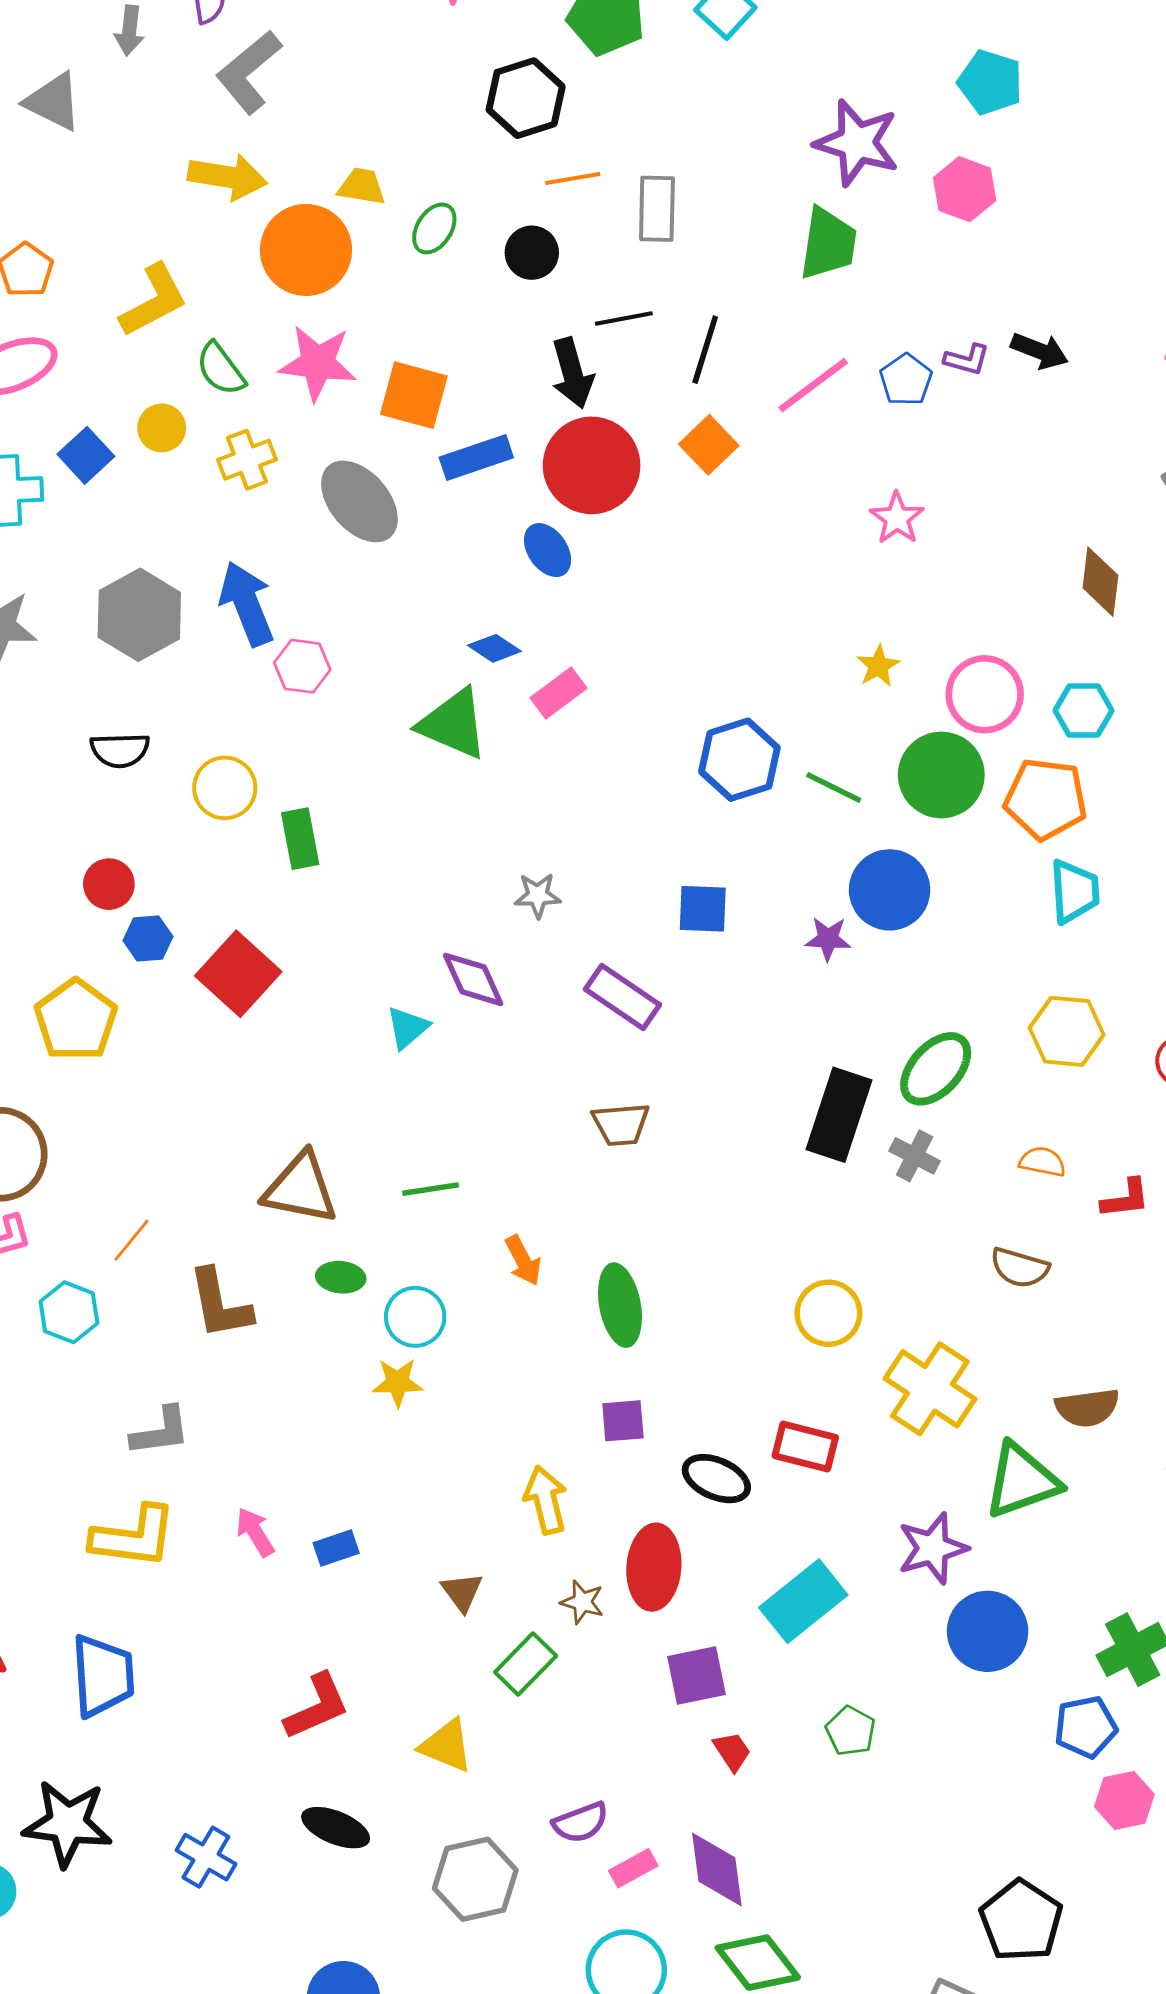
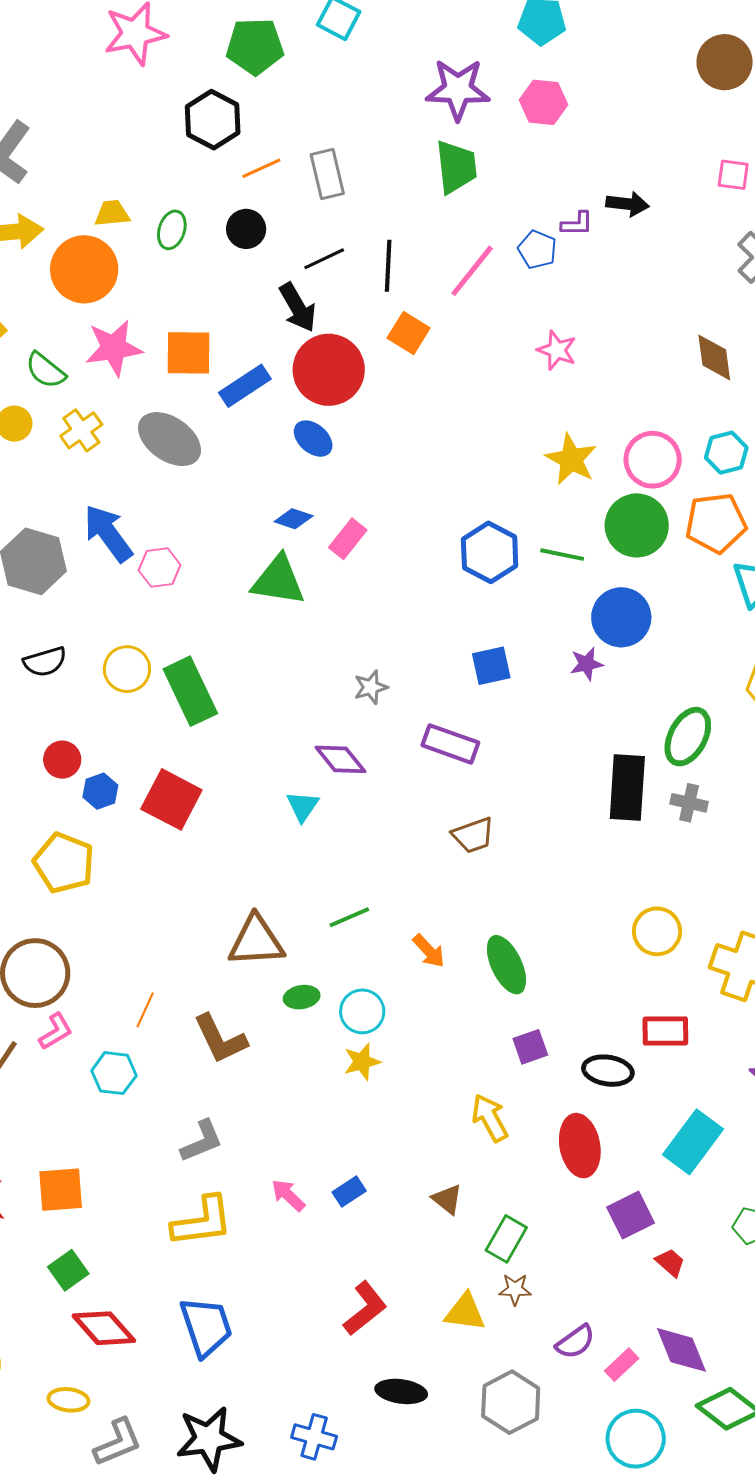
yellow star: (878, 666) -> (571, 459), size x1.6
green rectangle: (300, 839) -> (190, 691), size x1.5
brown star: (582, 1602) -> (515, 1289), moved

